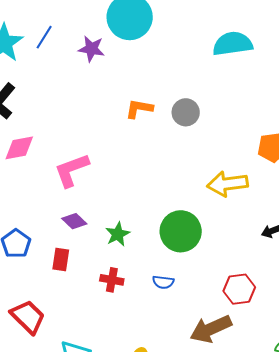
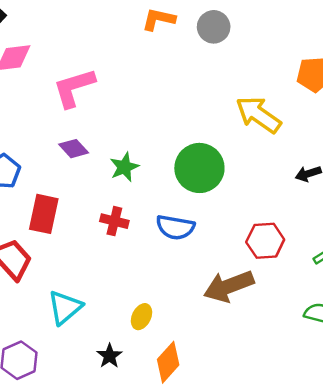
yellow arrow: (227, 184) -> (258, 115), turned 39
red rectangle: (61, 260) -> (44, 214), moved, size x1.4
blue semicircle: (163, 282) -> (175, 227), size x1.5

